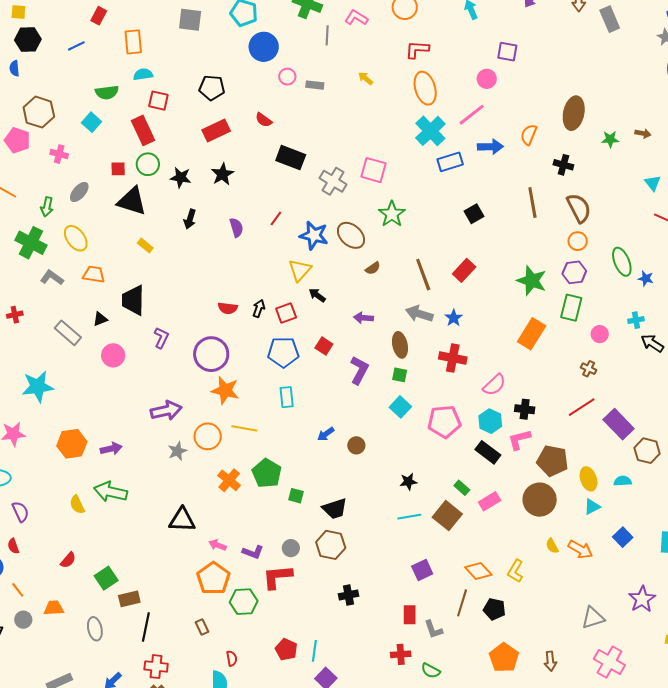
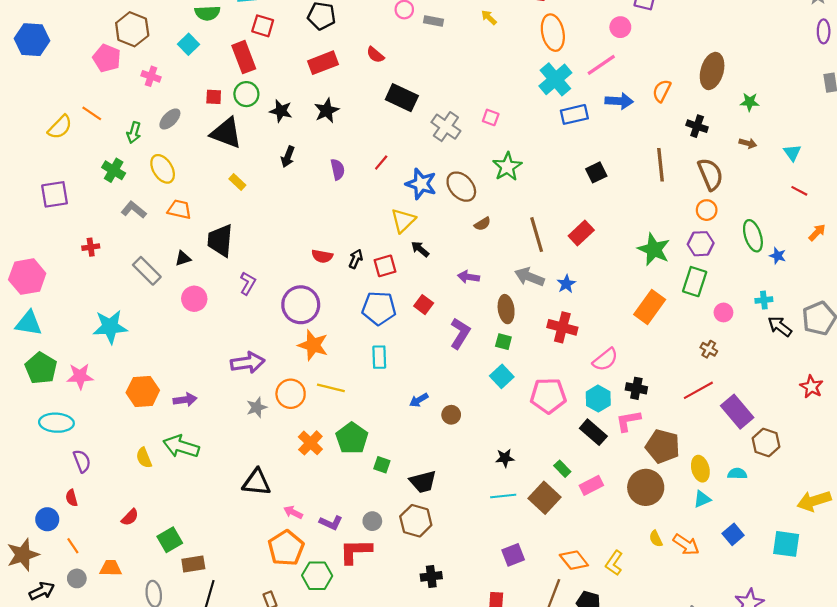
brown arrow: (643, 133) -> (748, 143), moved
pink square: (373, 170) -> (491, 117), size x0.6
green cross: (31, 243) -> (114, 170), size x0.7

